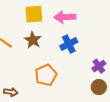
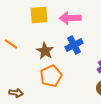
brown star: (33, 40) -> (45, 51), moved

